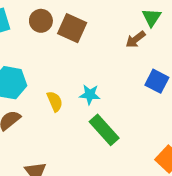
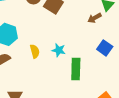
green rectangle: (104, 130) -> (76, 69), moved, turned 35

